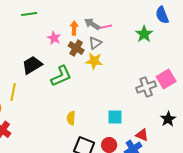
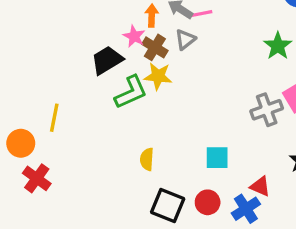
green star: (144, 34) -> (278, 46), moved
pink star: (54, 38) -> (134, 36), moved
yellow star: (94, 61) -> (158, 76), moved
black trapezoid: (32, 65) -> (107, 60), moved

